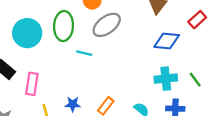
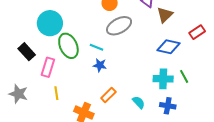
green ellipse: (64, 26) -> (68, 46), moved, turned -35
green line: (195, 80) -> (184, 76), moved
blue star: (73, 104) -> (100, 65), moved

